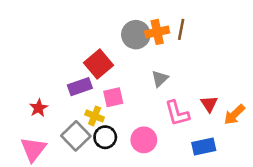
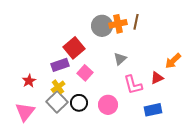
pink square: (113, 97) -> (85, 73), turned -35
red triangle: (209, 104) -> (157, 78), turned 40
orange arrow: (234, 115) -> (173, 61), moved
yellow cross: (95, 116) -> (58, 87), moved, turned 32

